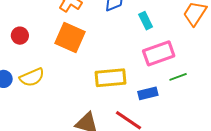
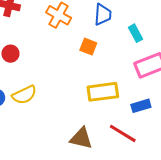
orange square: (70, 38) -> (88, 47), moved, size x0.6

